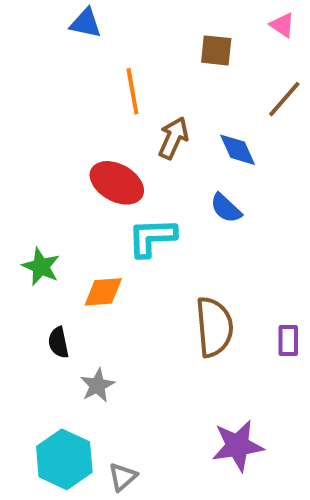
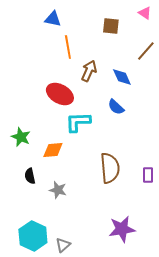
blue triangle: (86, 23) -> (53, 19), moved
gray star: (97, 385) -> (58, 190), moved, turned -30

